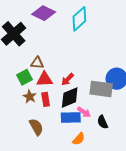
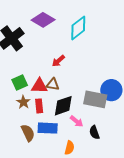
brown triangle: (37, 63) -> (53, 84), moved
red arrow: (68, 79) -> (58, 61), moved
blue rectangle: (71, 118) -> (48, 128), moved
orange semicircle: (79, 139) -> (69, 148), turned -32

